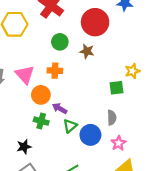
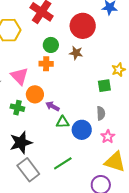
orange cross: (55, 71) -> (46, 64), moved
green cross: (41, 121) -> (17, 108), moved
green triangle: (70, 126) -> (63, 122), turned 40
black star: (24, 147) -> (21, 143), size x1.6

